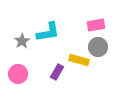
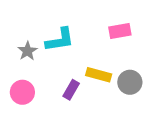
gray circle: (98, 47) -> (130, 82), moved

